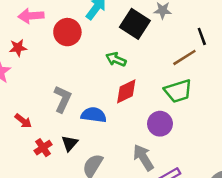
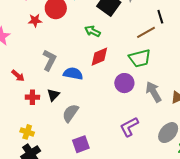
red star: (18, 48) -> (35, 20), moved
red cross: (43, 148) -> (32, 97), turned 32
gray arrow: (143, 158) -> (154, 92), moved

